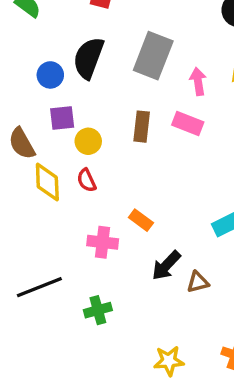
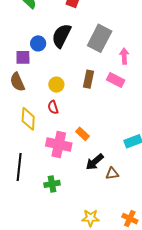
purple square: (62, 118) -> (23, 57), moved
yellow diamond: (47, 182) -> (28, 119), moved
pink cross: (103, 242) -> (59, 145), size x1.4
black line: (39, 287) -> (19, 167), turned -68

